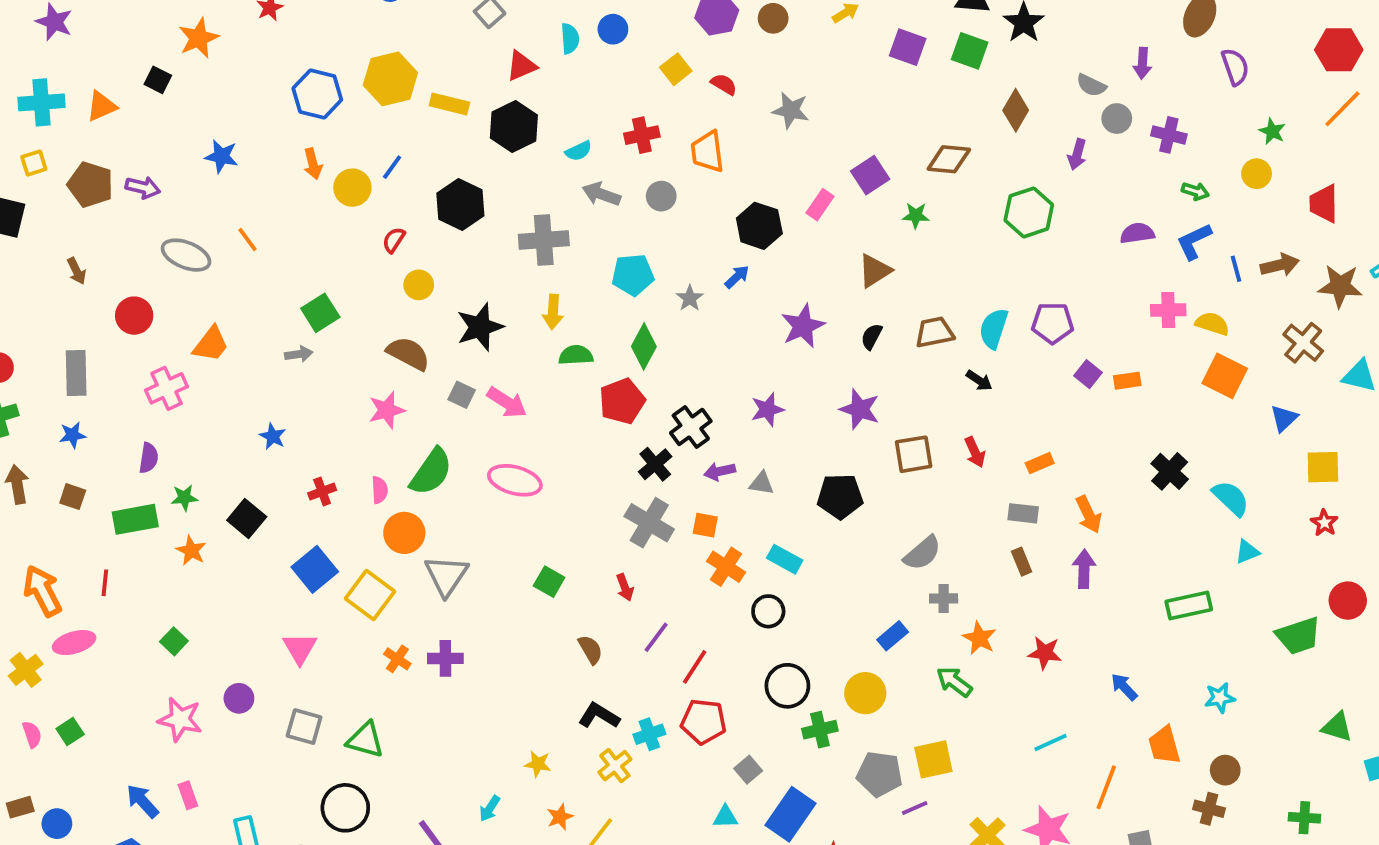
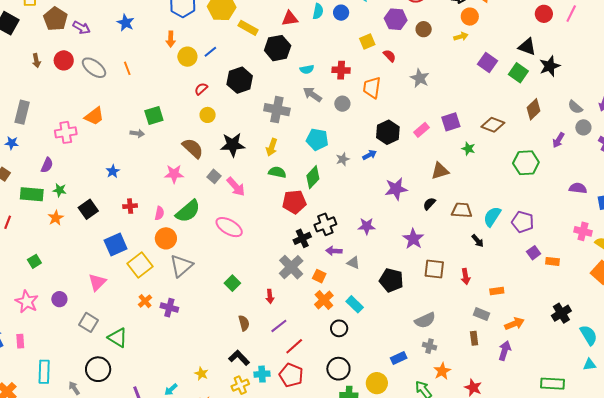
red circle: (134, 316) -> (64, 60), moved
orange arrow: (1089, 514) -> (514, 324), turned -102

